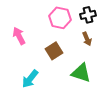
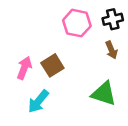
pink arrow: (19, 36) -> (24, 68), moved, turned 48
brown square: (54, 51) -> (52, 65), moved

